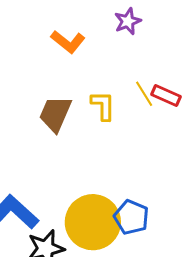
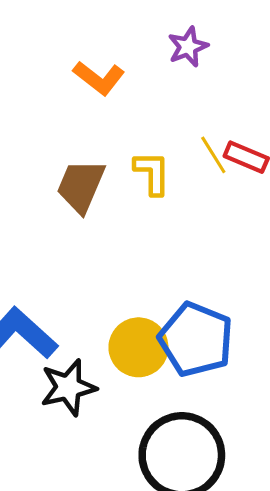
blue pentagon: (131, 217) -> (196, 339), size x1.4
yellow circle: (93, 222) -> (138, 347), size x0.7

